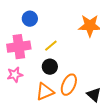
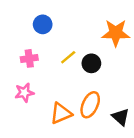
pink cross: (19, 47) -> (29, 58), size x0.6
black circle: (50, 67) -> (91, 63), moved

